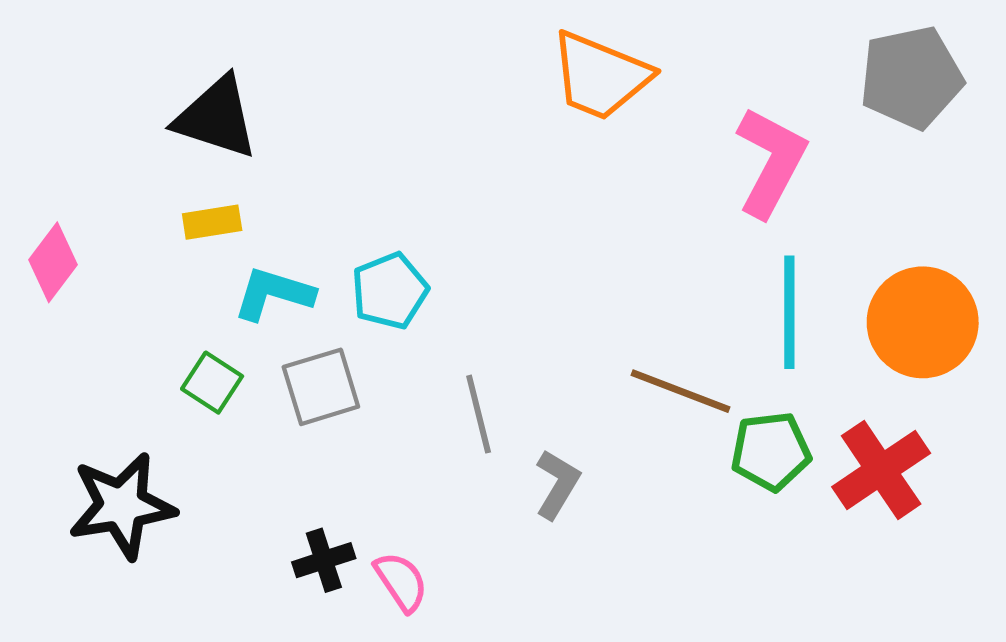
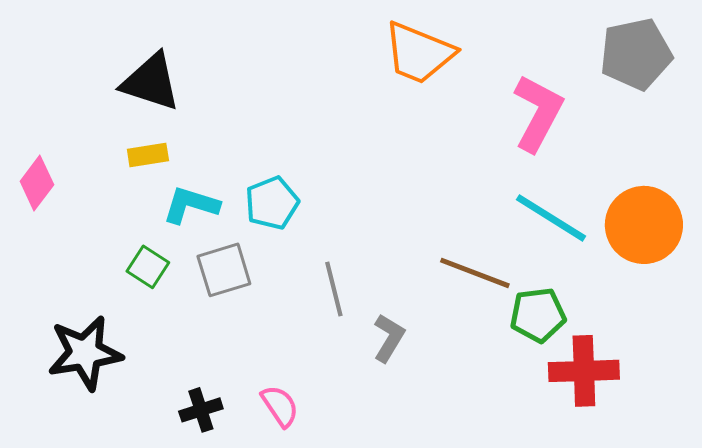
cyan line: (789, 312) -> (551, 218), turned -58
red cross: (881, 470) -> (584, 371), moved, turned 32
black cross: (324, 560) -> (201, 410), moved

